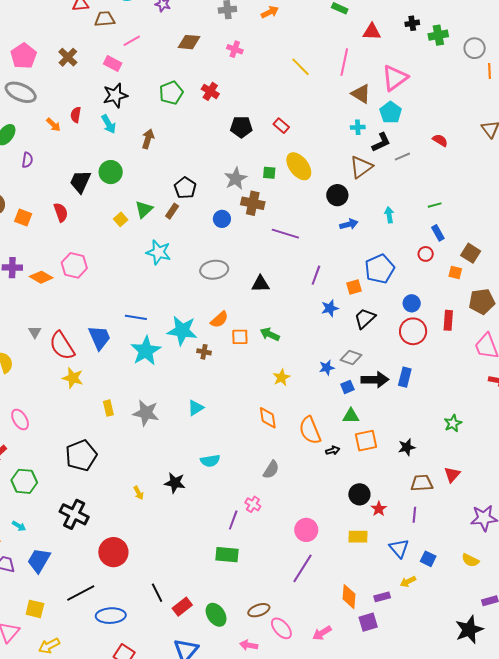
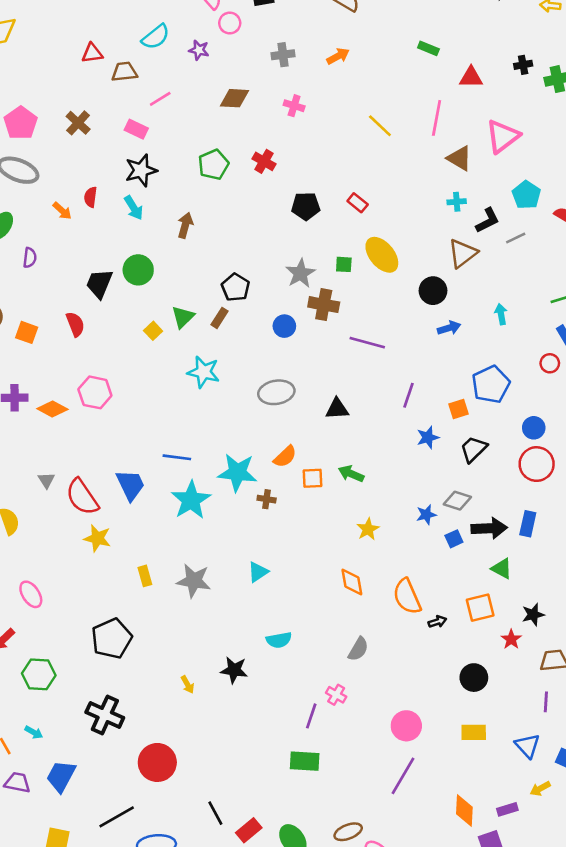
cyan pentagon: (391, 112) -> (526, 195), moved
green triangle: (351, 416) -> (502, 569), moved, turned 30
red star: (379, 509) -> (511, 639), moved

